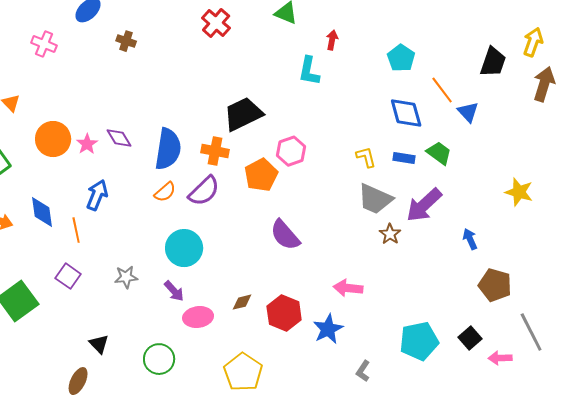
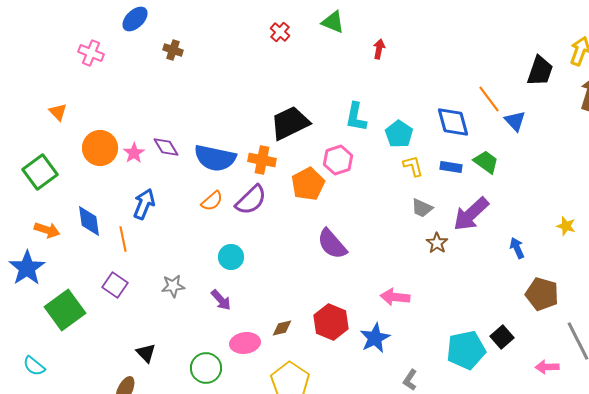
red cross: (216, 23) -> (280, 32), moved, size x0.7
cyan pentagon: (401, 58) -> (399, 134), moved
cyan L-shape: (309, 71) -> (356, 117), moved
blue semicircle: (168, 149) -> (215, 158), turned 93
yellow star: (519, 192) -> (566, 226), moved, size x0.7
gray trapezoid: (375, 199) -> (422, 208), size x0.6
cyan circle: (184, 248) -> (231, 257), size x0.7
brown diamond: (242, 302) -> (282, 328), moved
pink ellipse: (198, 317) -> (245, 343), moved
black square: (470, 338) -> (502, 337), moved

